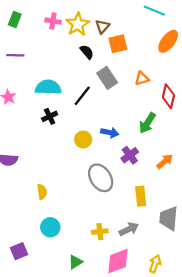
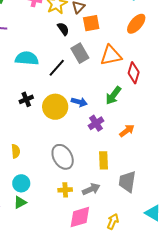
orange triangle: (142, 78) -> (111, 55), size x1.6
black cross: (50, 116) -> (26, 99), moved
yellow circle: (83, 139) -> (55, 107), size x1.6
gray ellipse: (101, 178) -> (63, 157), moved
green triangle: (75, 262) -> (20, 202), moved

